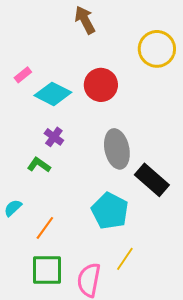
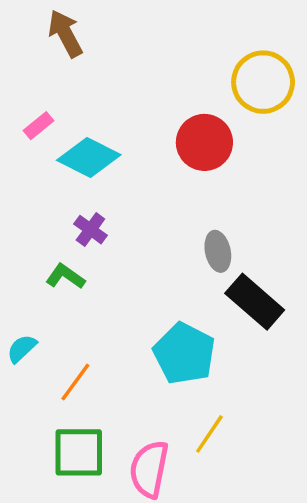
brown arrow: (85, 20) -> (65, 34), moved
red circle: (101, 85) -> (204, 142), moved
gray ellipse: (117, 149) -> (218, 251), moved, size x0.6

